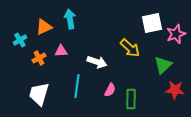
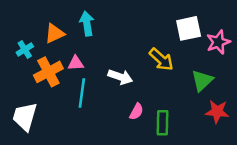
orange cross: (39, 58) -> (48, 72), size x1.6
cyan line: (77, 86) -> (82, 93), moved
white trapezoid: (39, 94) -> (25, 117), moved

